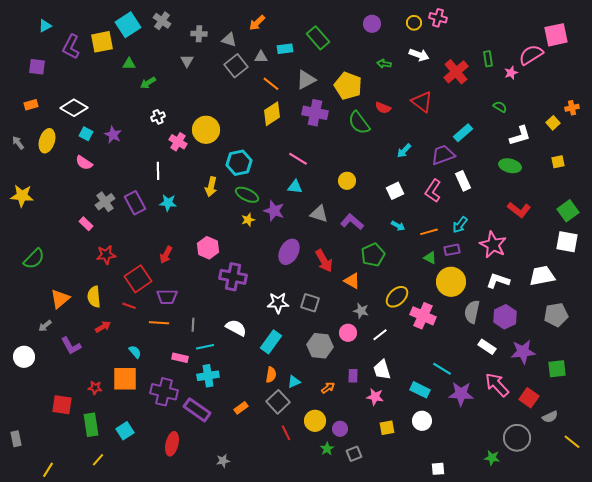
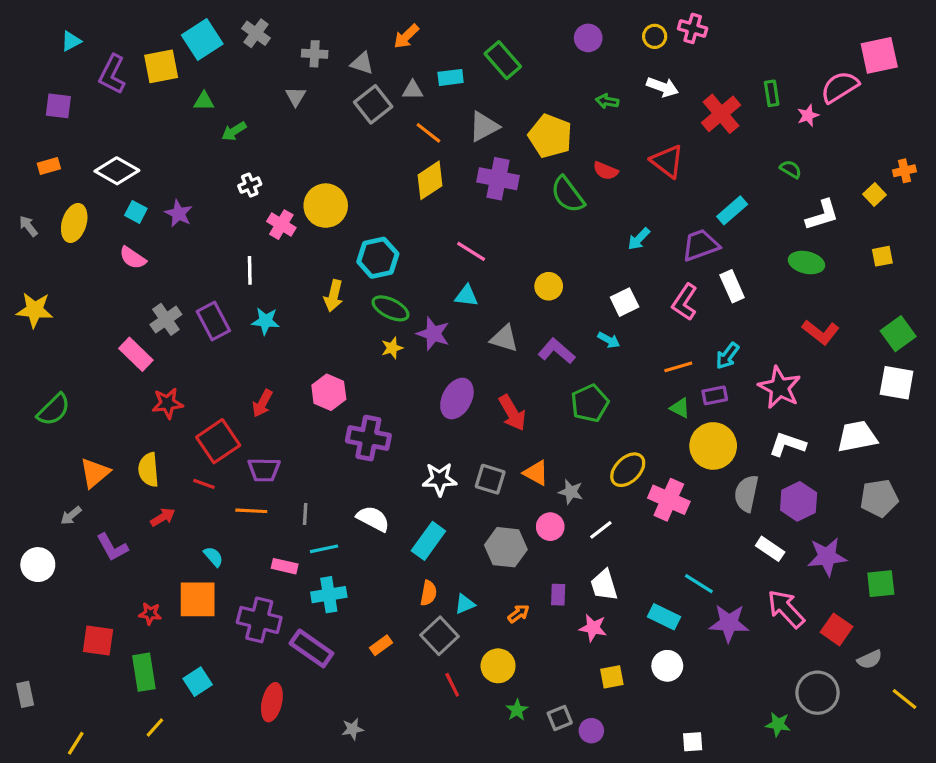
pink rectangle: (86, 224) -> (136, 354), size x1.5
cyan arrow: (398, 226) -> (609, 340), moved
orange triangle: (352, 281) -> (536, 473), moved
purple circle: (340, 429) -> (591, 731), moved

